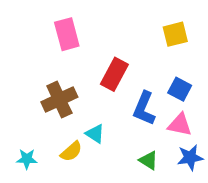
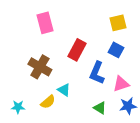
blue square: (180, 89) -> (116, 50), moved
brown cross: (59, 100) -> (40, 67), turned -35
pink triangle: (180, 125) -> (121, 84), turned -30

